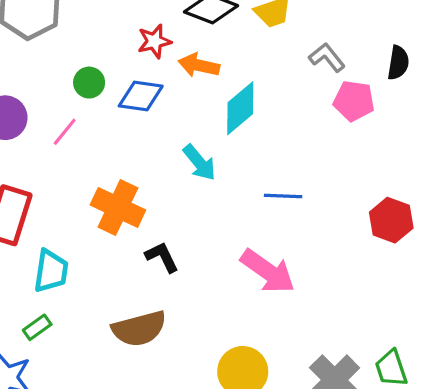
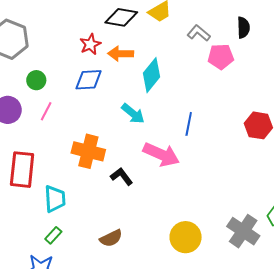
green circle: (89, 83) -> (36, 80), moved
blue line: (283, 196) -> (189, 124), turned -70
pink arrow: (268, 271) -> (161, 155), moved
brown semicircle: (139, 329) -> (111, 238), moved, size x0.7

